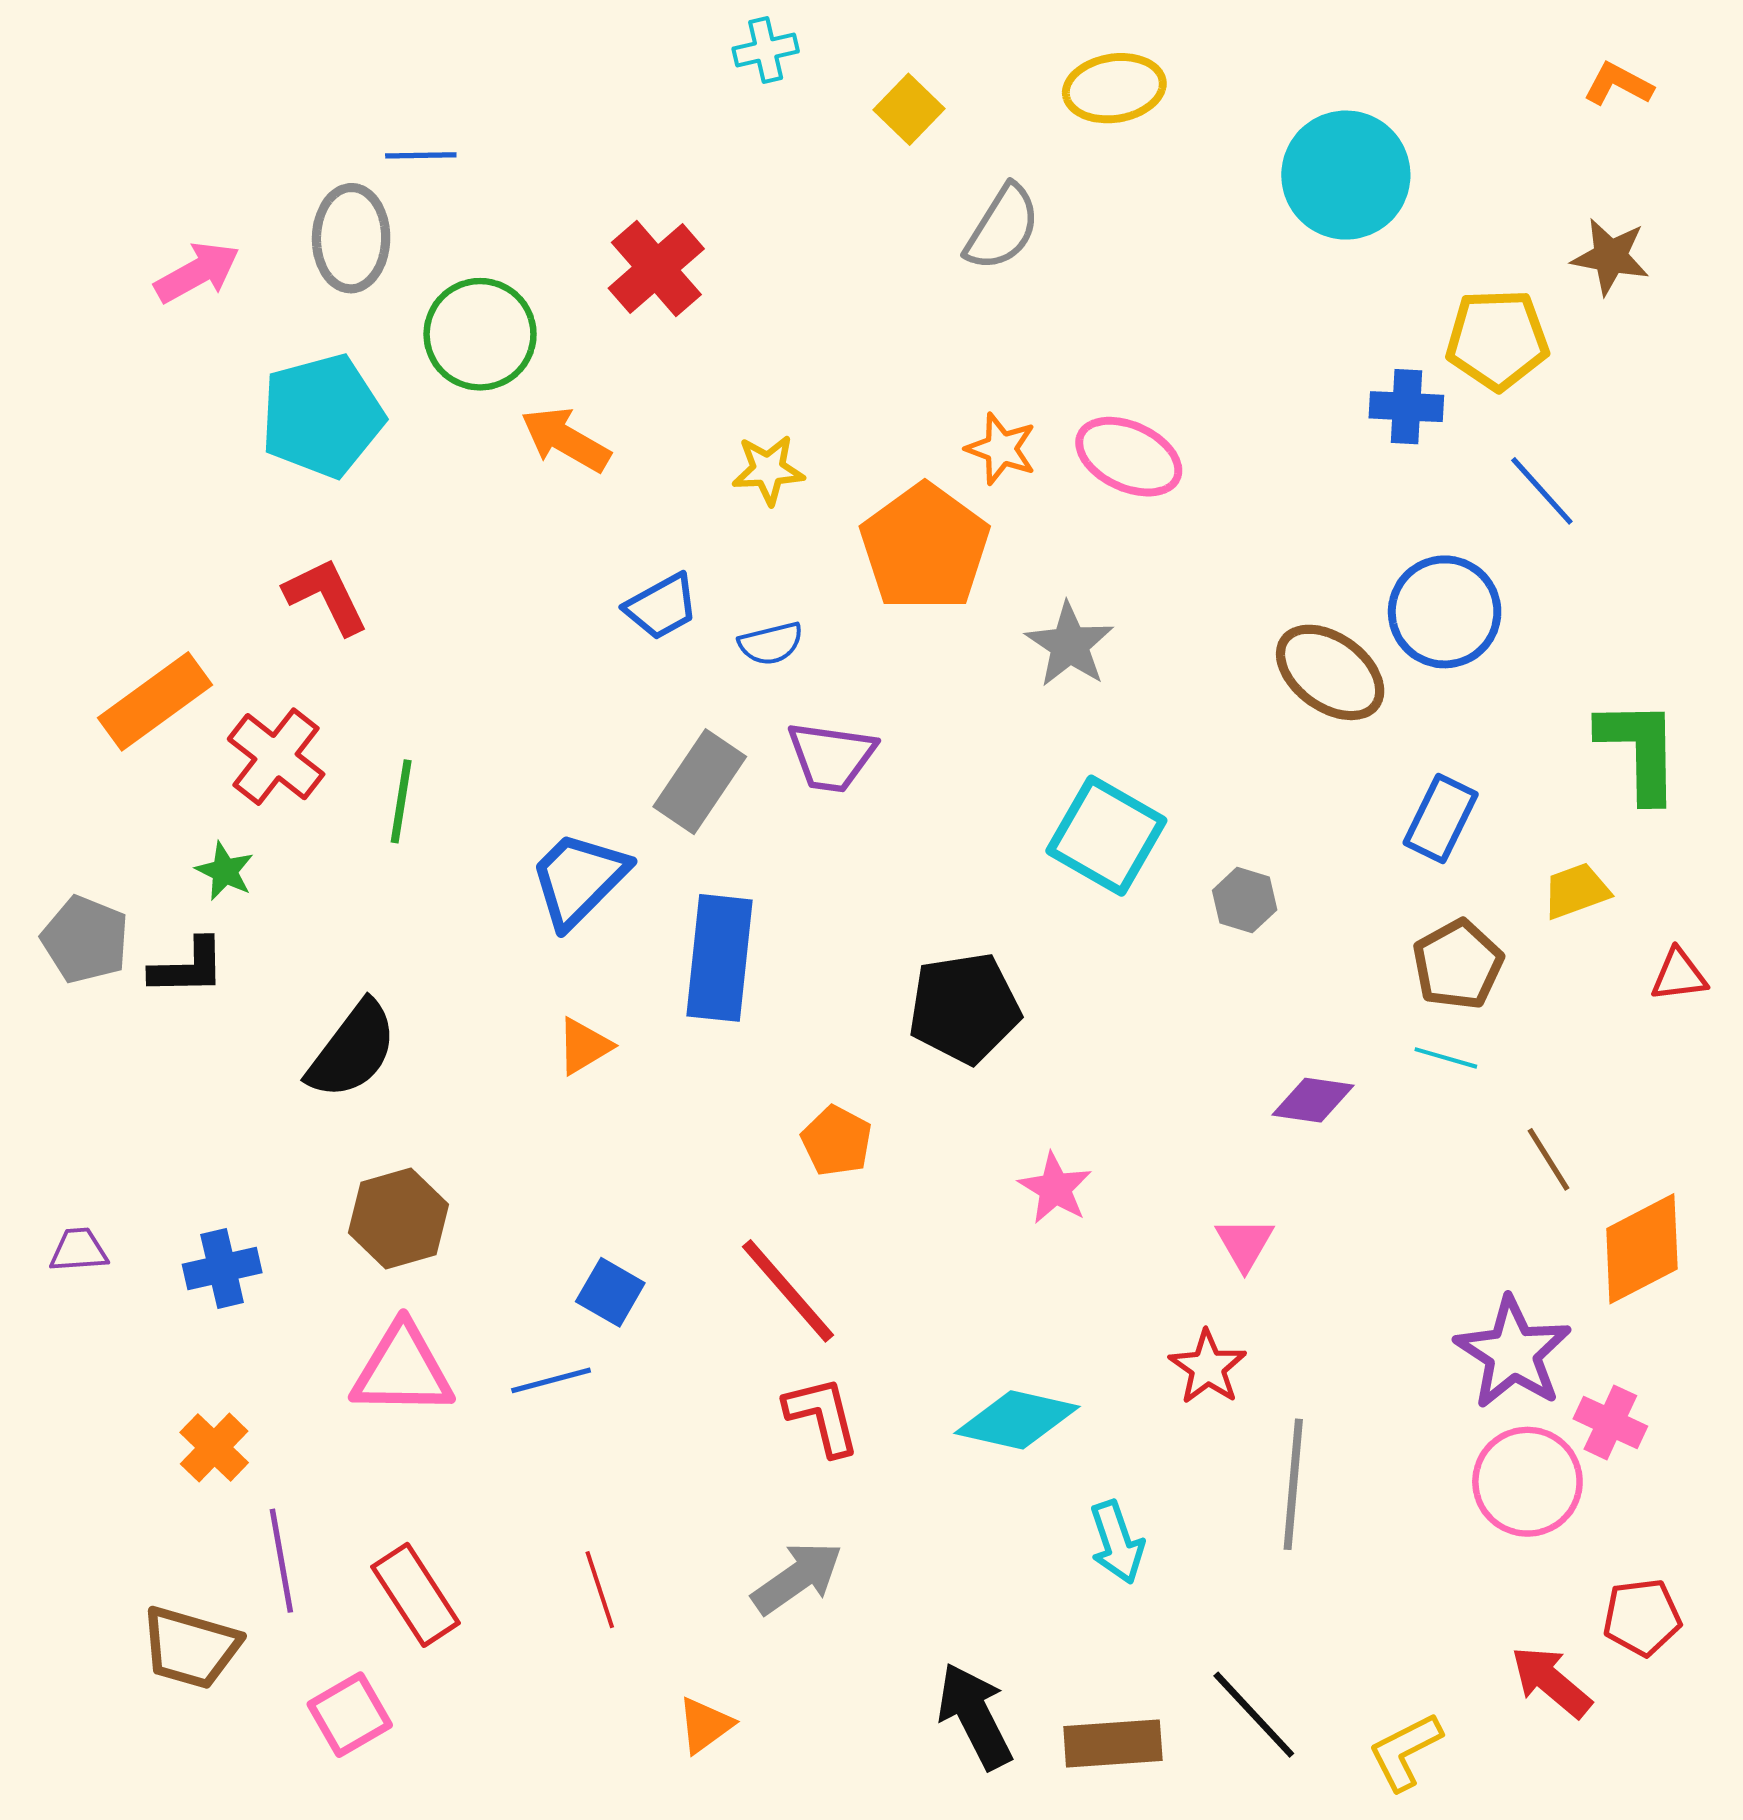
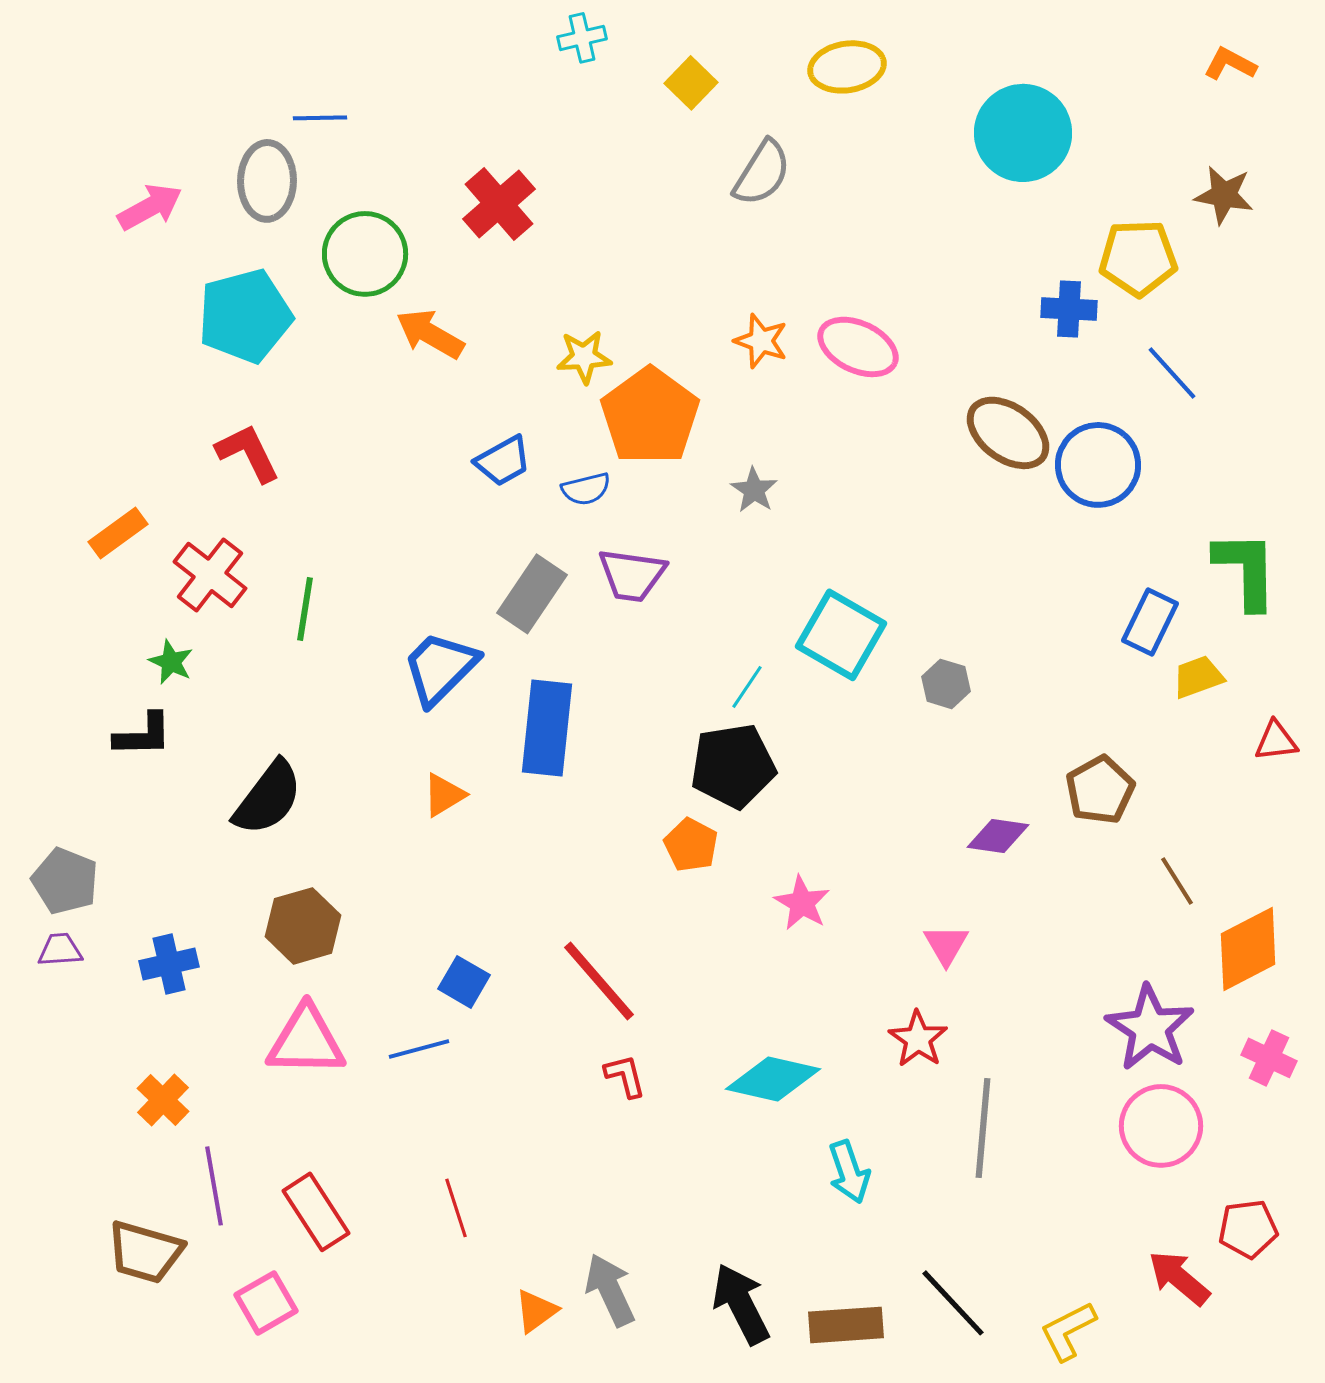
orange pentagon: (925, 547) -> (650, 416), moved
gray star: (1070, 645) -> (754, 490), moved, size x0.7
brown ellipse: (1330, 672) -> (1008, 433), moved
orange rectangle: (155, 701) -> (118, 533), size x0.7
blue rectangle: (1441, 818) -> (1150, 622), moved
gray pentagon: (85, 940) -> (65, 881), moved
brown pentagon: (1458, 965) -> (1100, 790), moved
cyan line: (1446, 1058) -> (747, 687), moved, turned -72
orange pentagon: (837, 1141) -> (691, 845), moved
red L-shape: (822, 1416) -> (625, 1076), size x0.7
pink cross: (1610, 1422) -> (1269, 1058), moved
gray arrow: (797, 1578) -> (610, 1290), moved, turned -80

